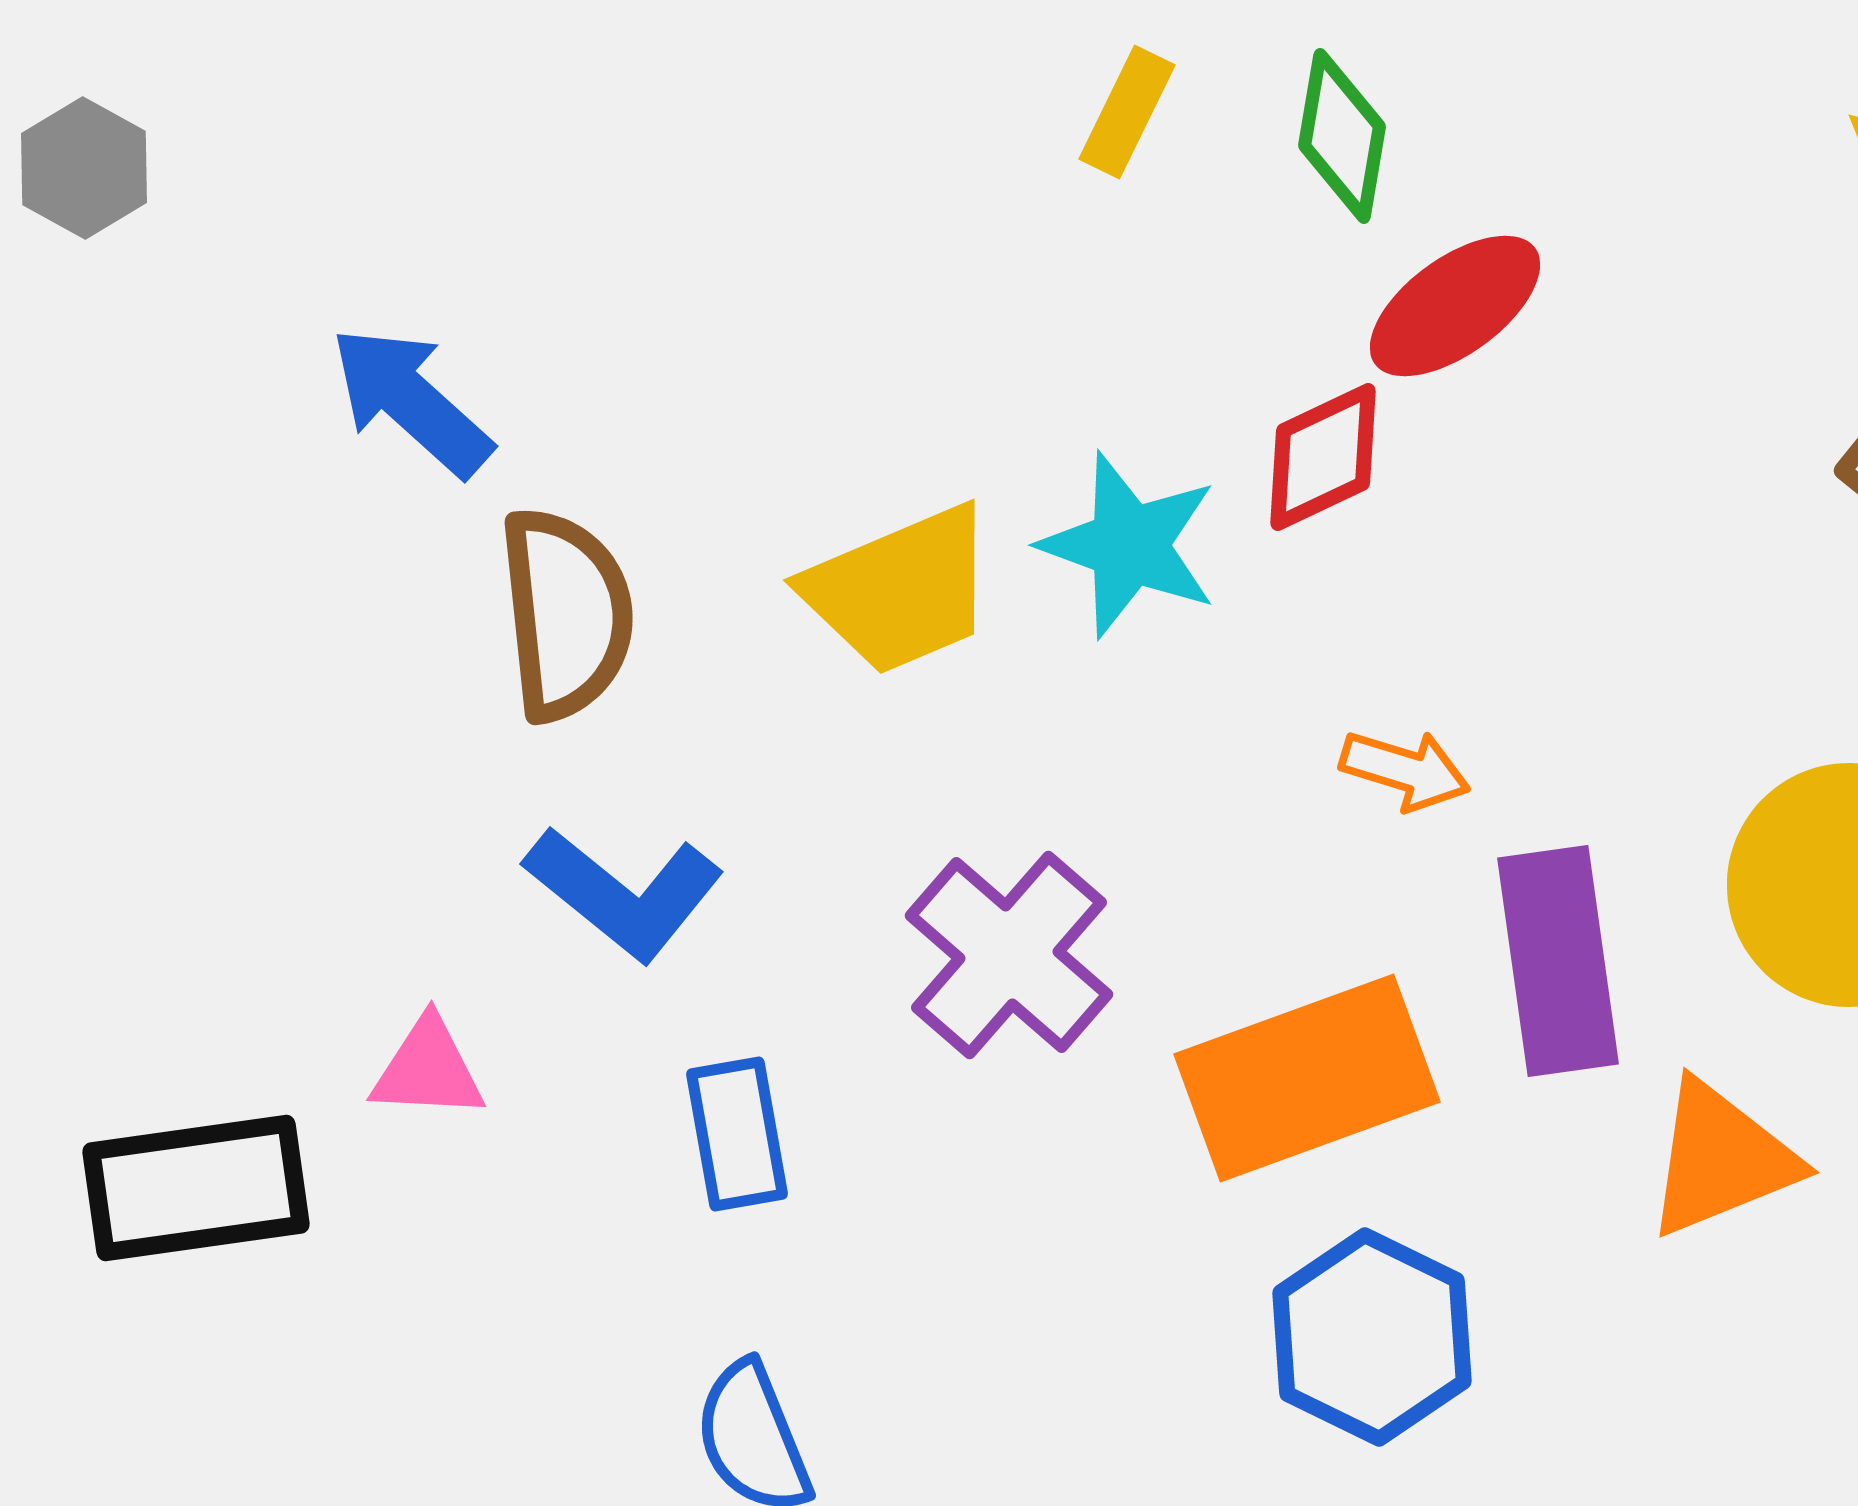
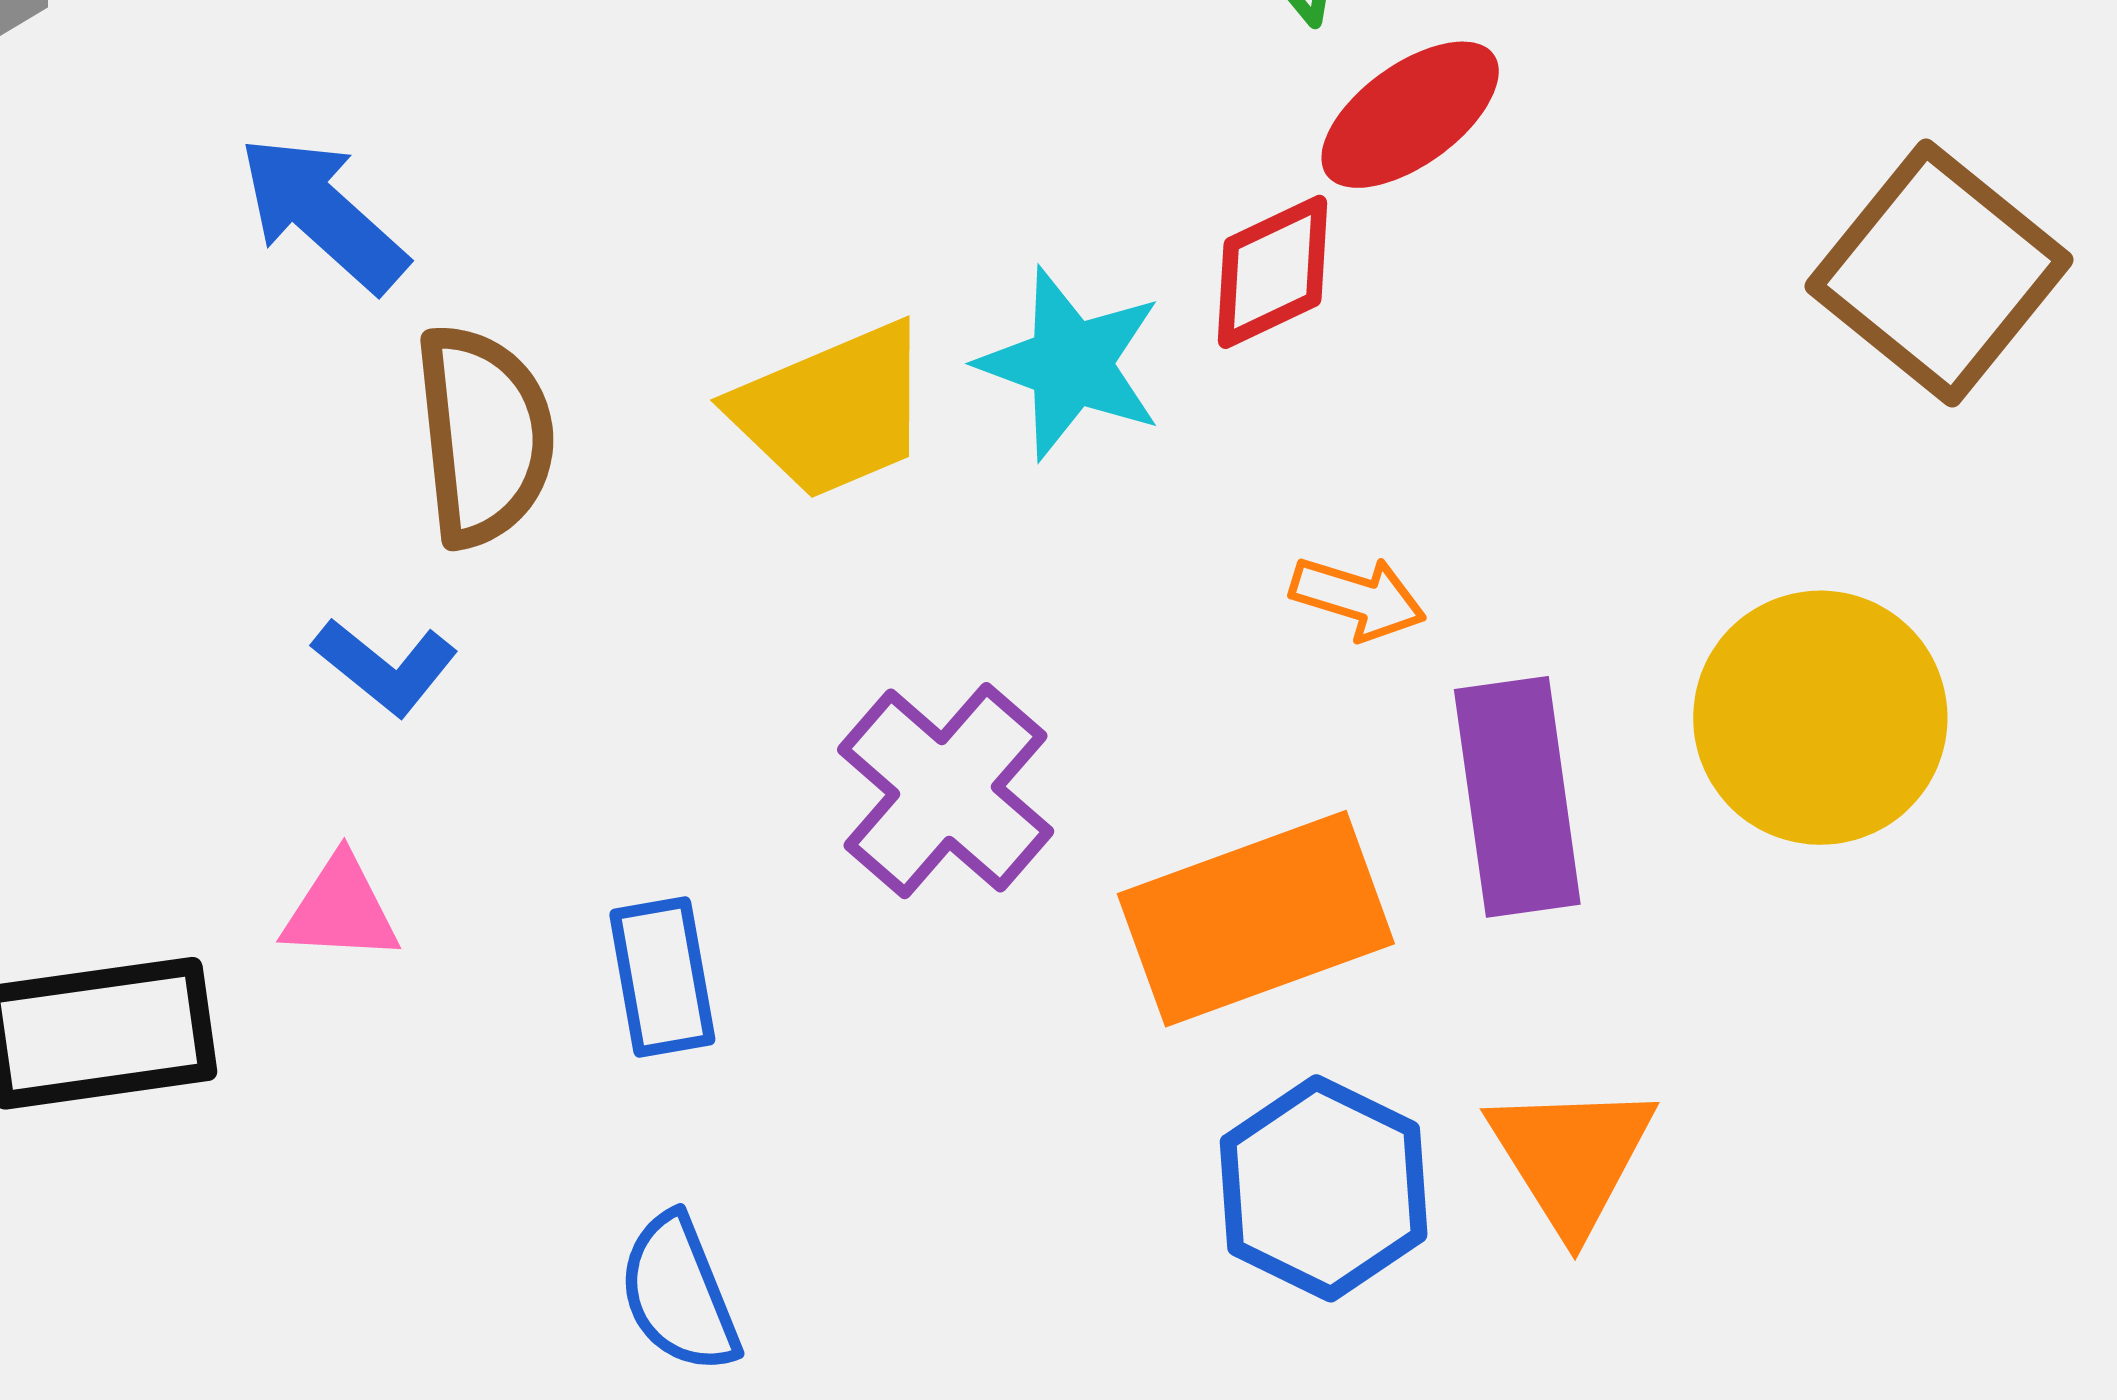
blue L-shape: (624, 893) -> (385, 667), moved, size x0.7
orange triangle: (1721, 1159) -> (1571, 1157), moved, turned -40

